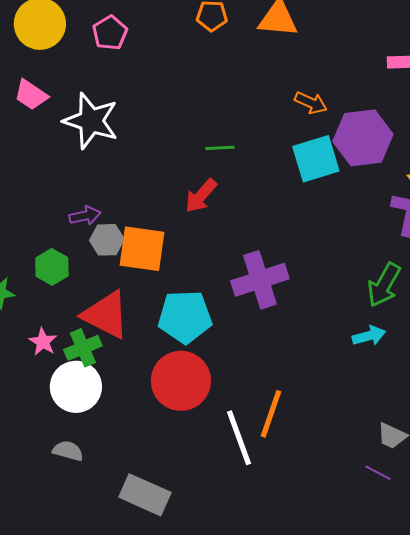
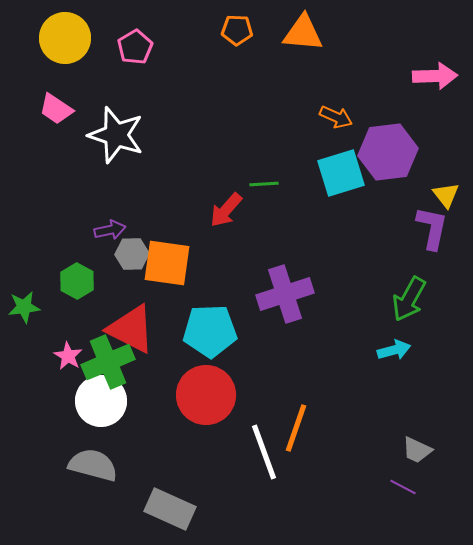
green line: (220, 148) -> (264, 184), moved
green cross: (83, 348) -> (108, 362), size x1.4
gray semicircle: (68, 451) -> (93, 465), size x1.6

